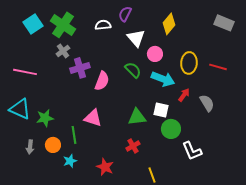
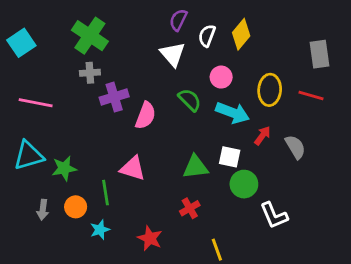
gray rectangle: (224, 23) -> (320, 54), moved, turned 60
cyan square: (33, 24) -> (21, 43), moved
white semicircle: (103, 25) -> (207, 36), moved, turned -63
white triangle: (136, 38) -> (173, 54), moved
gray cross: (63, 51) -> (90, 73), turned 32
cyan triangle: (20, 109) -> (29, 155), turned -40

